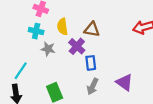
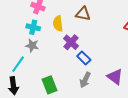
brown triangle: (92, 29) -> (83, 14), moved
gray star: (48, 49) -> (32, 46), moved
blue rectangle: (91, 63) -> (84, 58), turned -40

